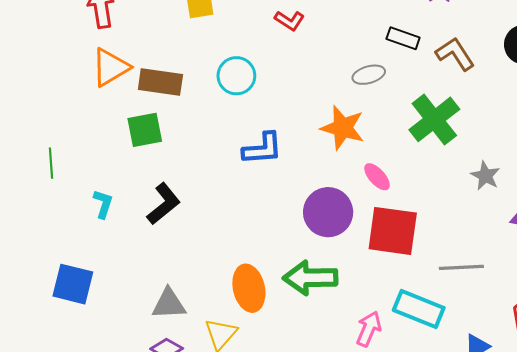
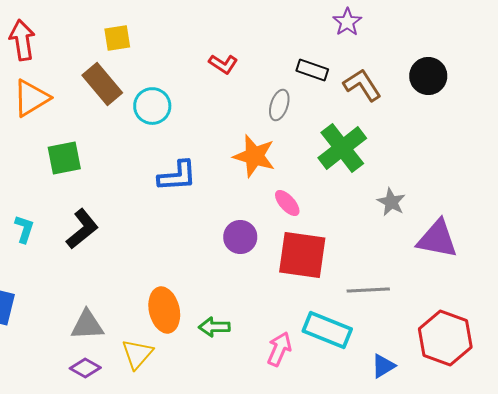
red L-shape: (290, 21) -> (223, 64), moved
gray ellipse: (369, 75) -> (279, 105), turned -56
brown rectangle: (160, 82) -> (102, 84), moved, turned 42
purple circle: (328, 212) -> (240, 237), size x0.7
green arrow: (310, 278) -> (214, 327), moved, size x0.6

